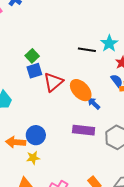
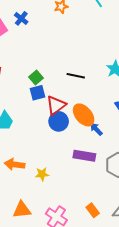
black line: (87, 50) -> (76, 76), moved
blue circle: (36, 135) -> (59, 121), moved
yellow star: (33, 158) -> (42, 174), moved

